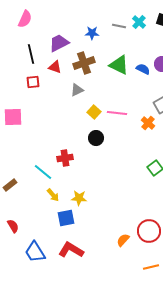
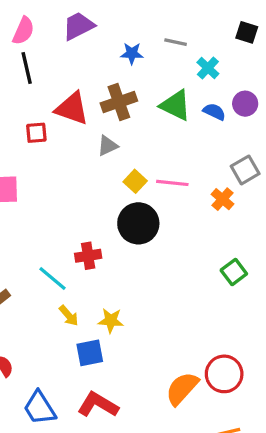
cyan cross: (139, 22) -> (208, 68), moved
purple trapezoid: (59, 43) -> (78, 26), moved
black line: (31, 54) -> (27, 68), moved
red triangle: (55, 67) -> (72, 108), size x1.6
black circle: (96, 138) -> (138, 223), size x1.6
orange semicircle: (123, 240) -> (182, 389), size x1.6

